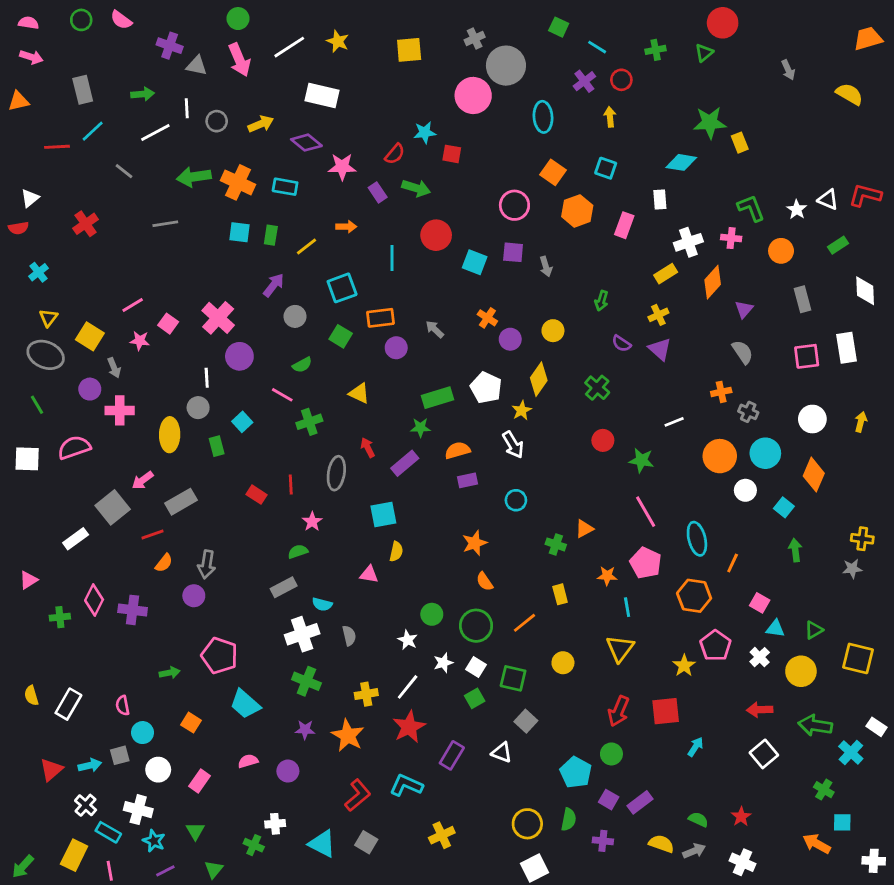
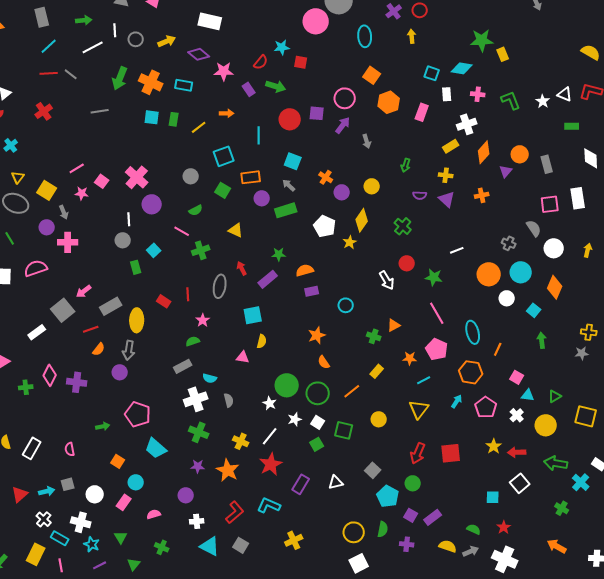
yellow semicircle: (849, 94) -> (591, 52), moved
red line: (57, 147) -> (49, 73), moved
cyan square: (606, 168) -> (432, 73), moved
green arrow: (194, 177) -> (120, 78), turned -60
pink cross: (731, 238) -> (478, 94), moved
green rectangle: (838, 245) -> (572, 126), turned 32
orange circle: (781, 251) -> (520, 154), moved
purple square: (513, 252) -> (317, 113), moved
cyan square: (475, 262) -> (293, 161), moved
purple arrow: (274, 285) -> (343, 125), moved
yellow cross: (658, 315) -> (446, 175), turned 32
purple semicircle: (621, 343) -> (420, 195), turned -32
gray semicircle: (743, 352) -> (534, 228), moved
orange cross: (721, 392) -> (482, 195), moved
green rectangle: (438, 398) -> (286, 210), moved
yellow ellipse: (170, 435) -> (137, 320), moved
white arrow: (513, 445) -> (387, 280), moved
yellow rectangle: (560, 594) -> (377, 371), turned 56
cyan line: (627, 607) -> (424, 380), turned 72
green circle: (432, 614) -> (287, 385), size x1.5
yellow star: (684, 666) -> (494, 446), moved
yellow cross: (366, 694) -> (241, 441), turned 35
gray square: (526, 721) -> (373, 470), moved
cyan circle: (143, 733) -> (136, 482), moved
cyan arrow: (695, 747) -> (457, 401), moved
white triangle: (502, 753) -> (336, 482), turned -35
pink semicircle: (248, 761) -> (154, 514), moved
cyan square: (842, 822) -> (493, 497), moved
white cross: (275, 824) -> (197, 521), moved
white cross: (743, 862) -> (505, 559), size x1.4

